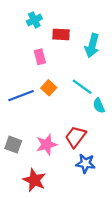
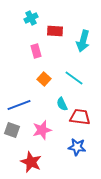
blue line: (21, 96) -> (19, 105), moved
cyan semicircle: (99, 106) -> (62, 104), moved
red trapezoid: (75, 137) -> (80, 117), moved, turned 60

